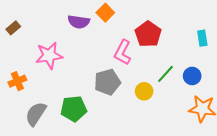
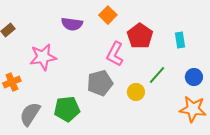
orange square: (105, 13) -> (108, 15), moved
cyan rectangle: (202, 38) -> (180, 40), moved
blue circle: (192, 76) -> (194, 77), moved

